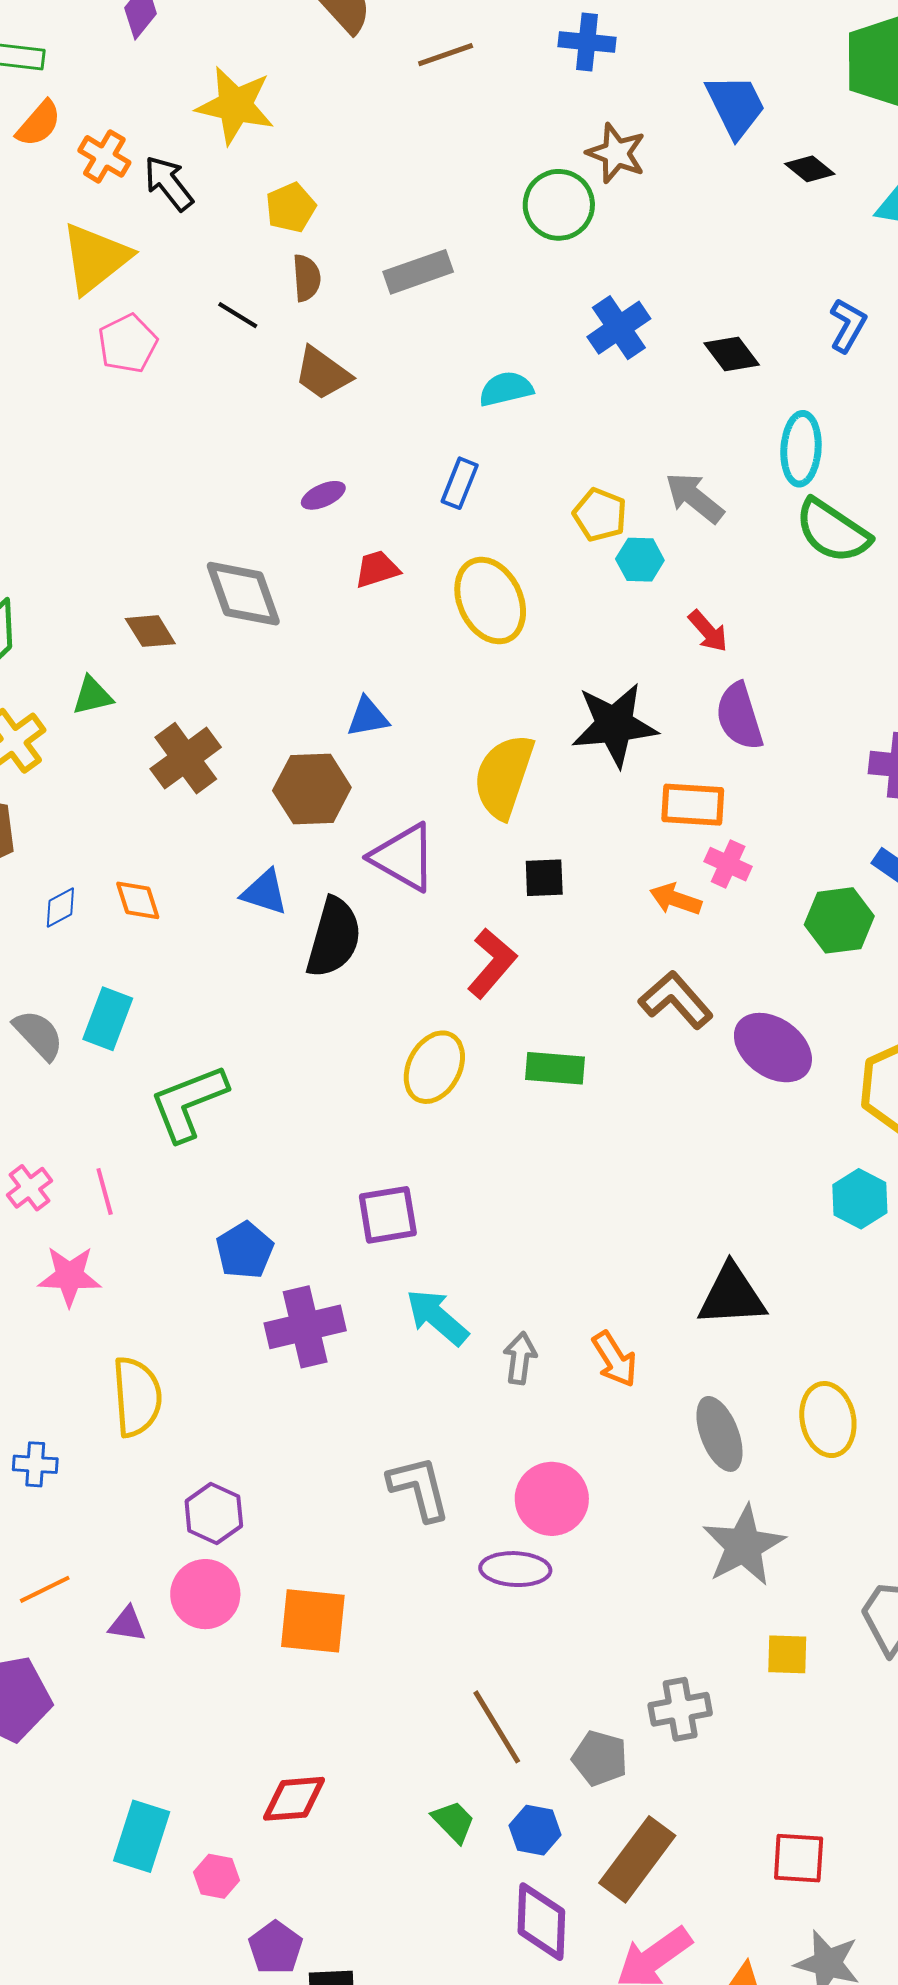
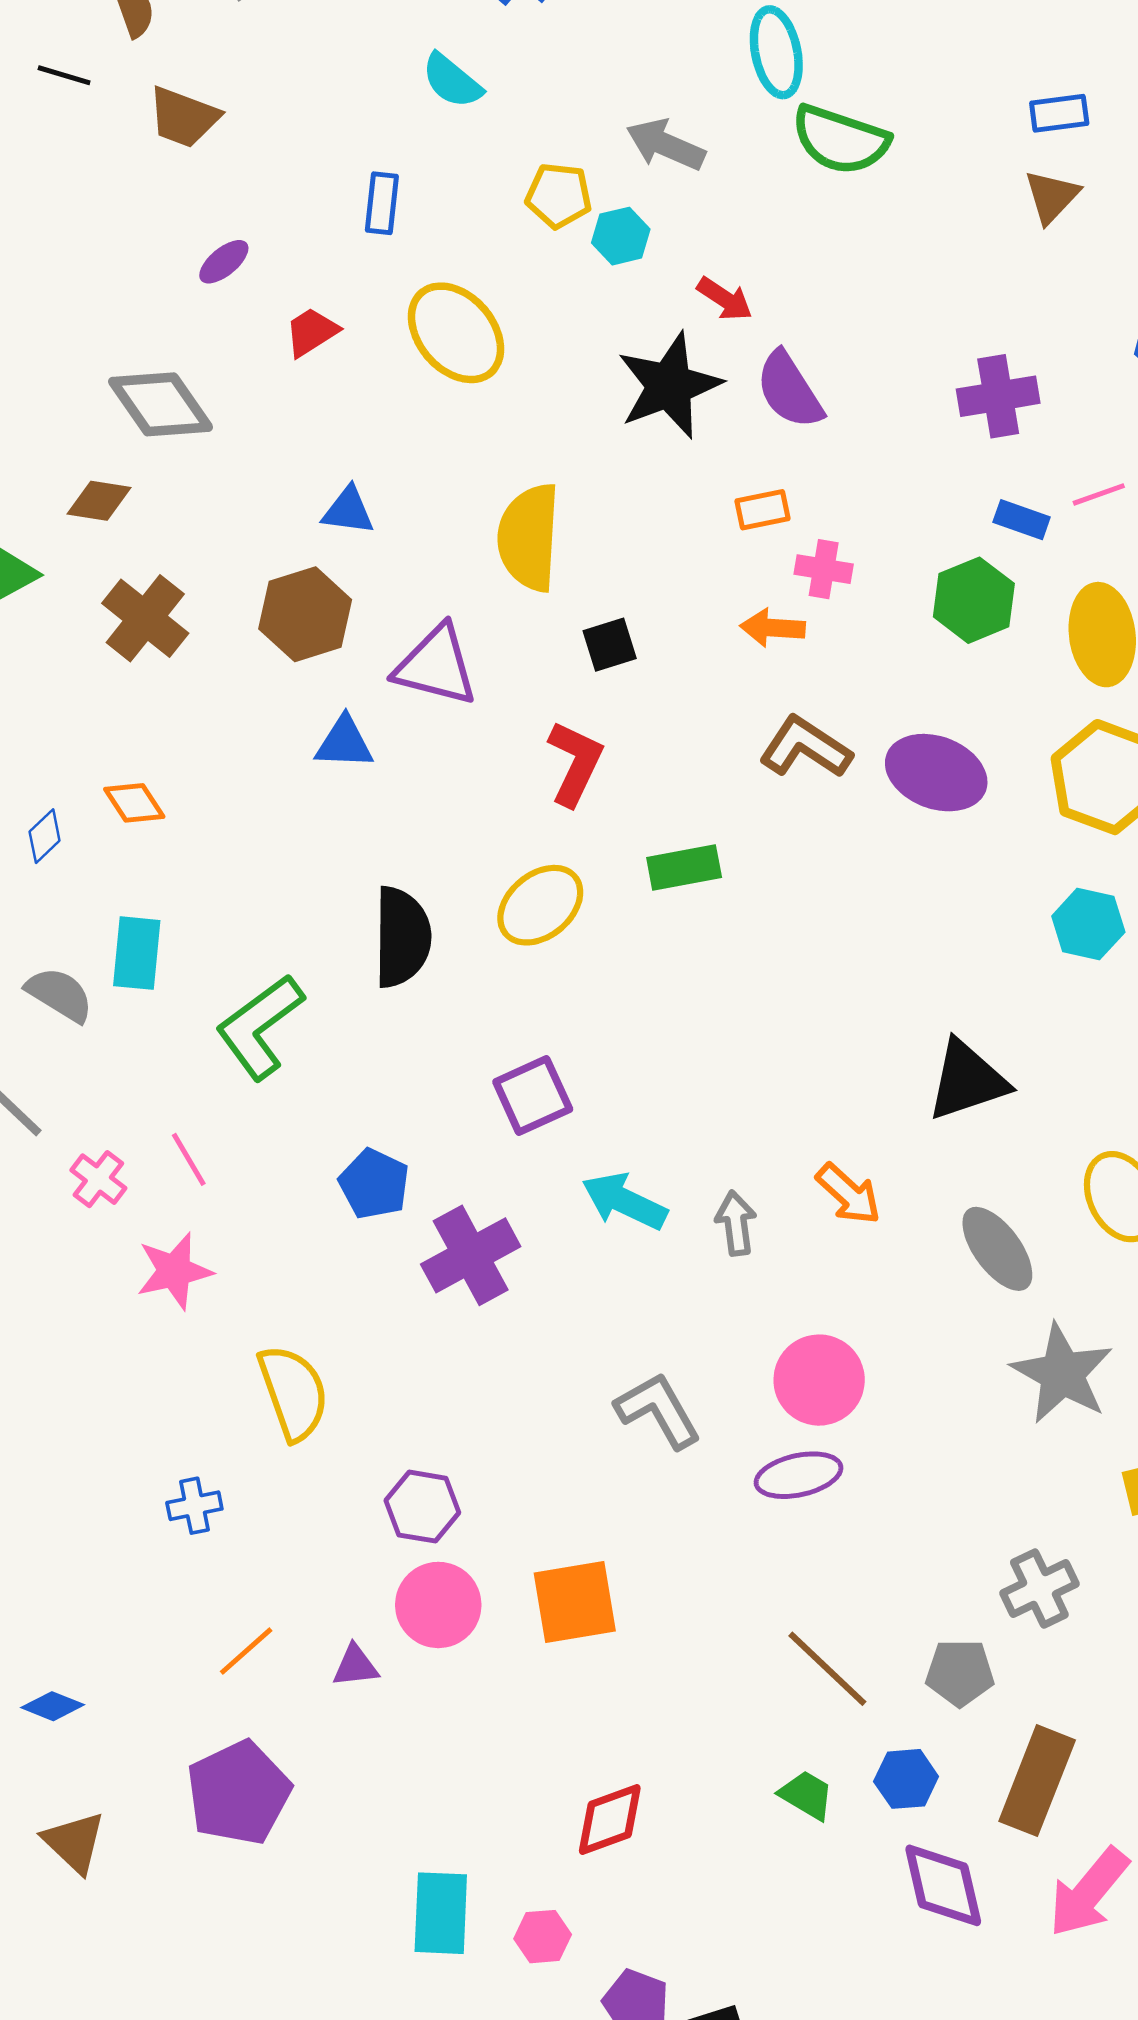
cyan semicircle: (506, 389) -> (452, 81), moved, turned -112
brown diamond: (150, 631) -> (99, 501), moved, turned -34
blue triangle: (368, 717) -> (348, 511), turned 33
black star: (615, 725) -> (669, 386), moved
orange rectangle: (693, 805) -> (762, 510), size x0.7
blue triangle: (265, 892) -> (344, 743), moved
black semicircle: (334, 938) -> (402, 937), moved
yellow ellipse: (434, 1067) -> (540, 905), turned 38

